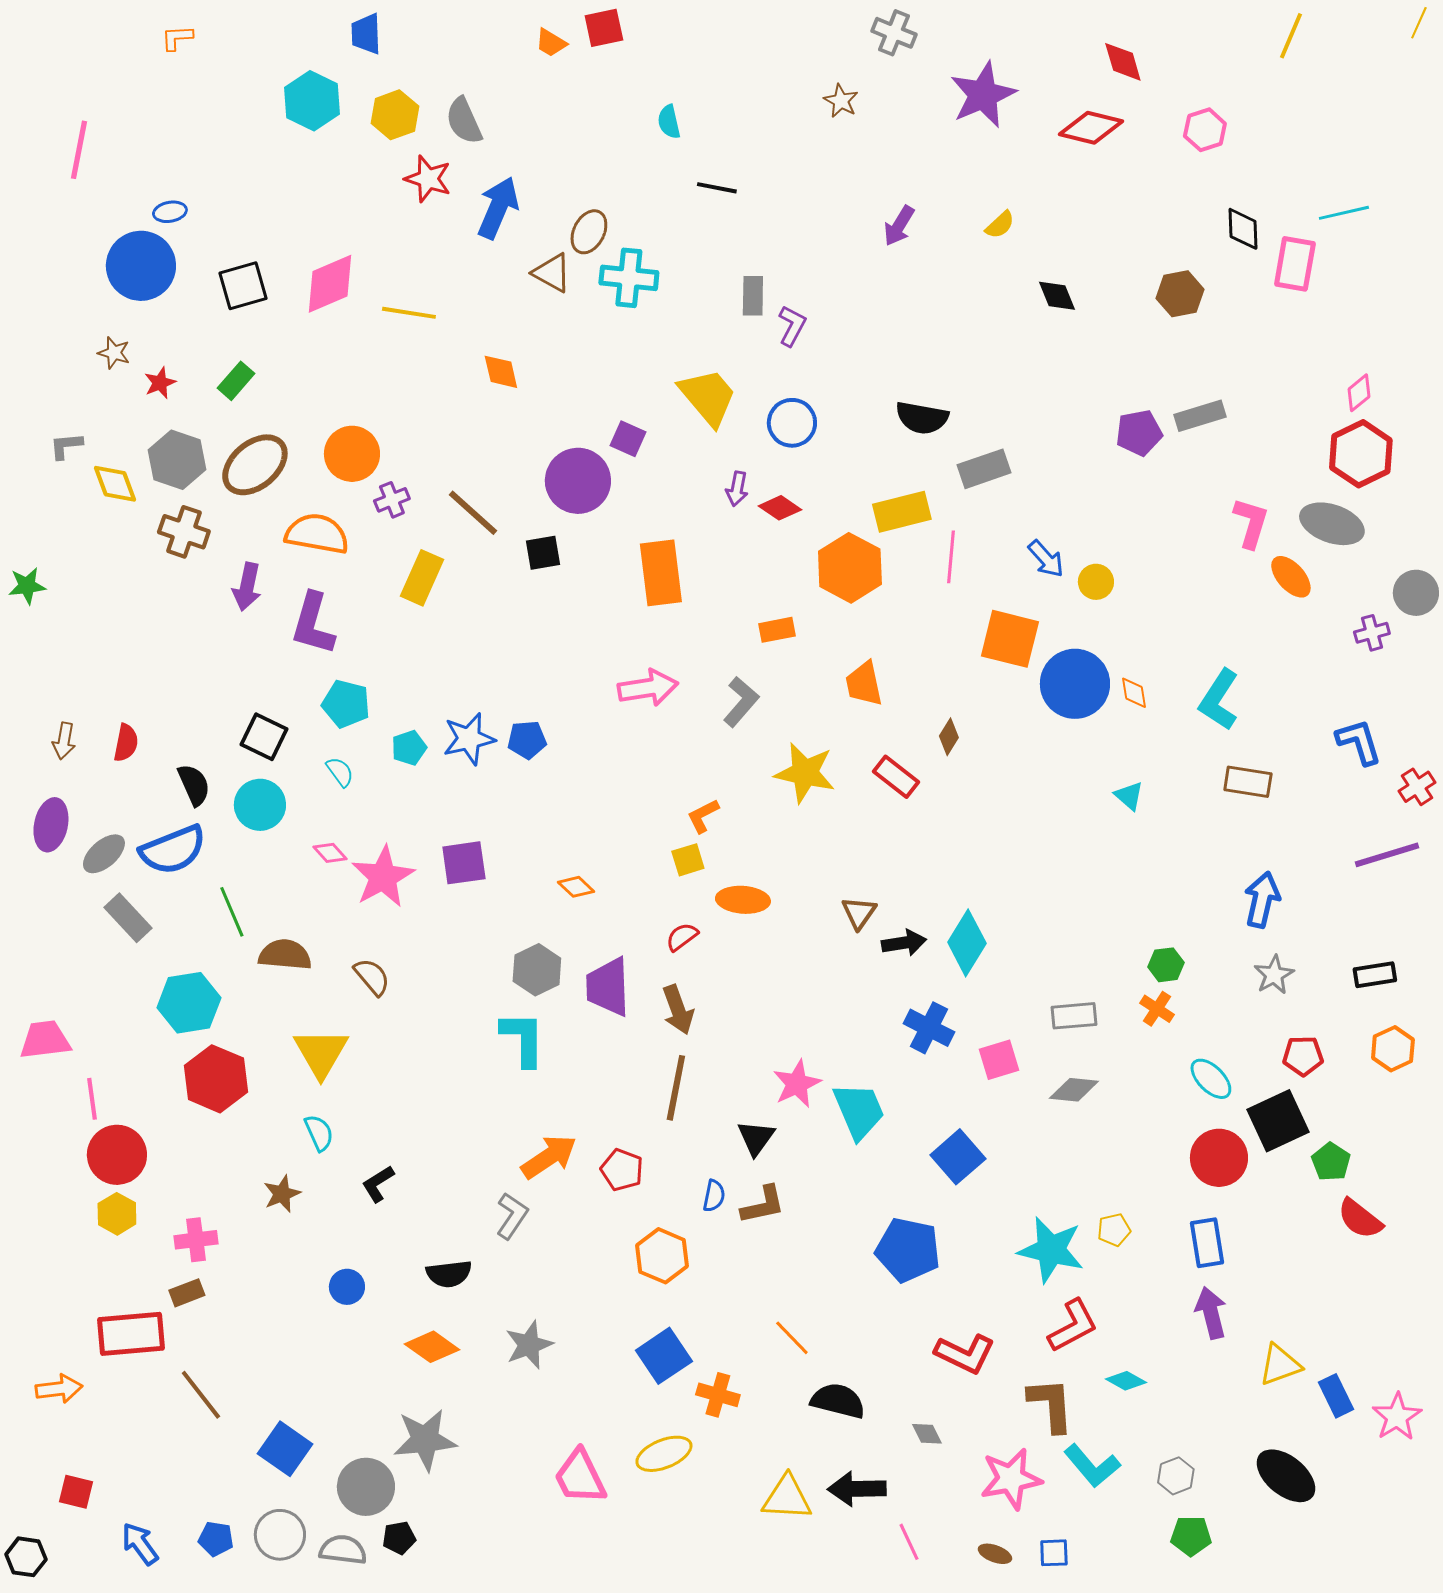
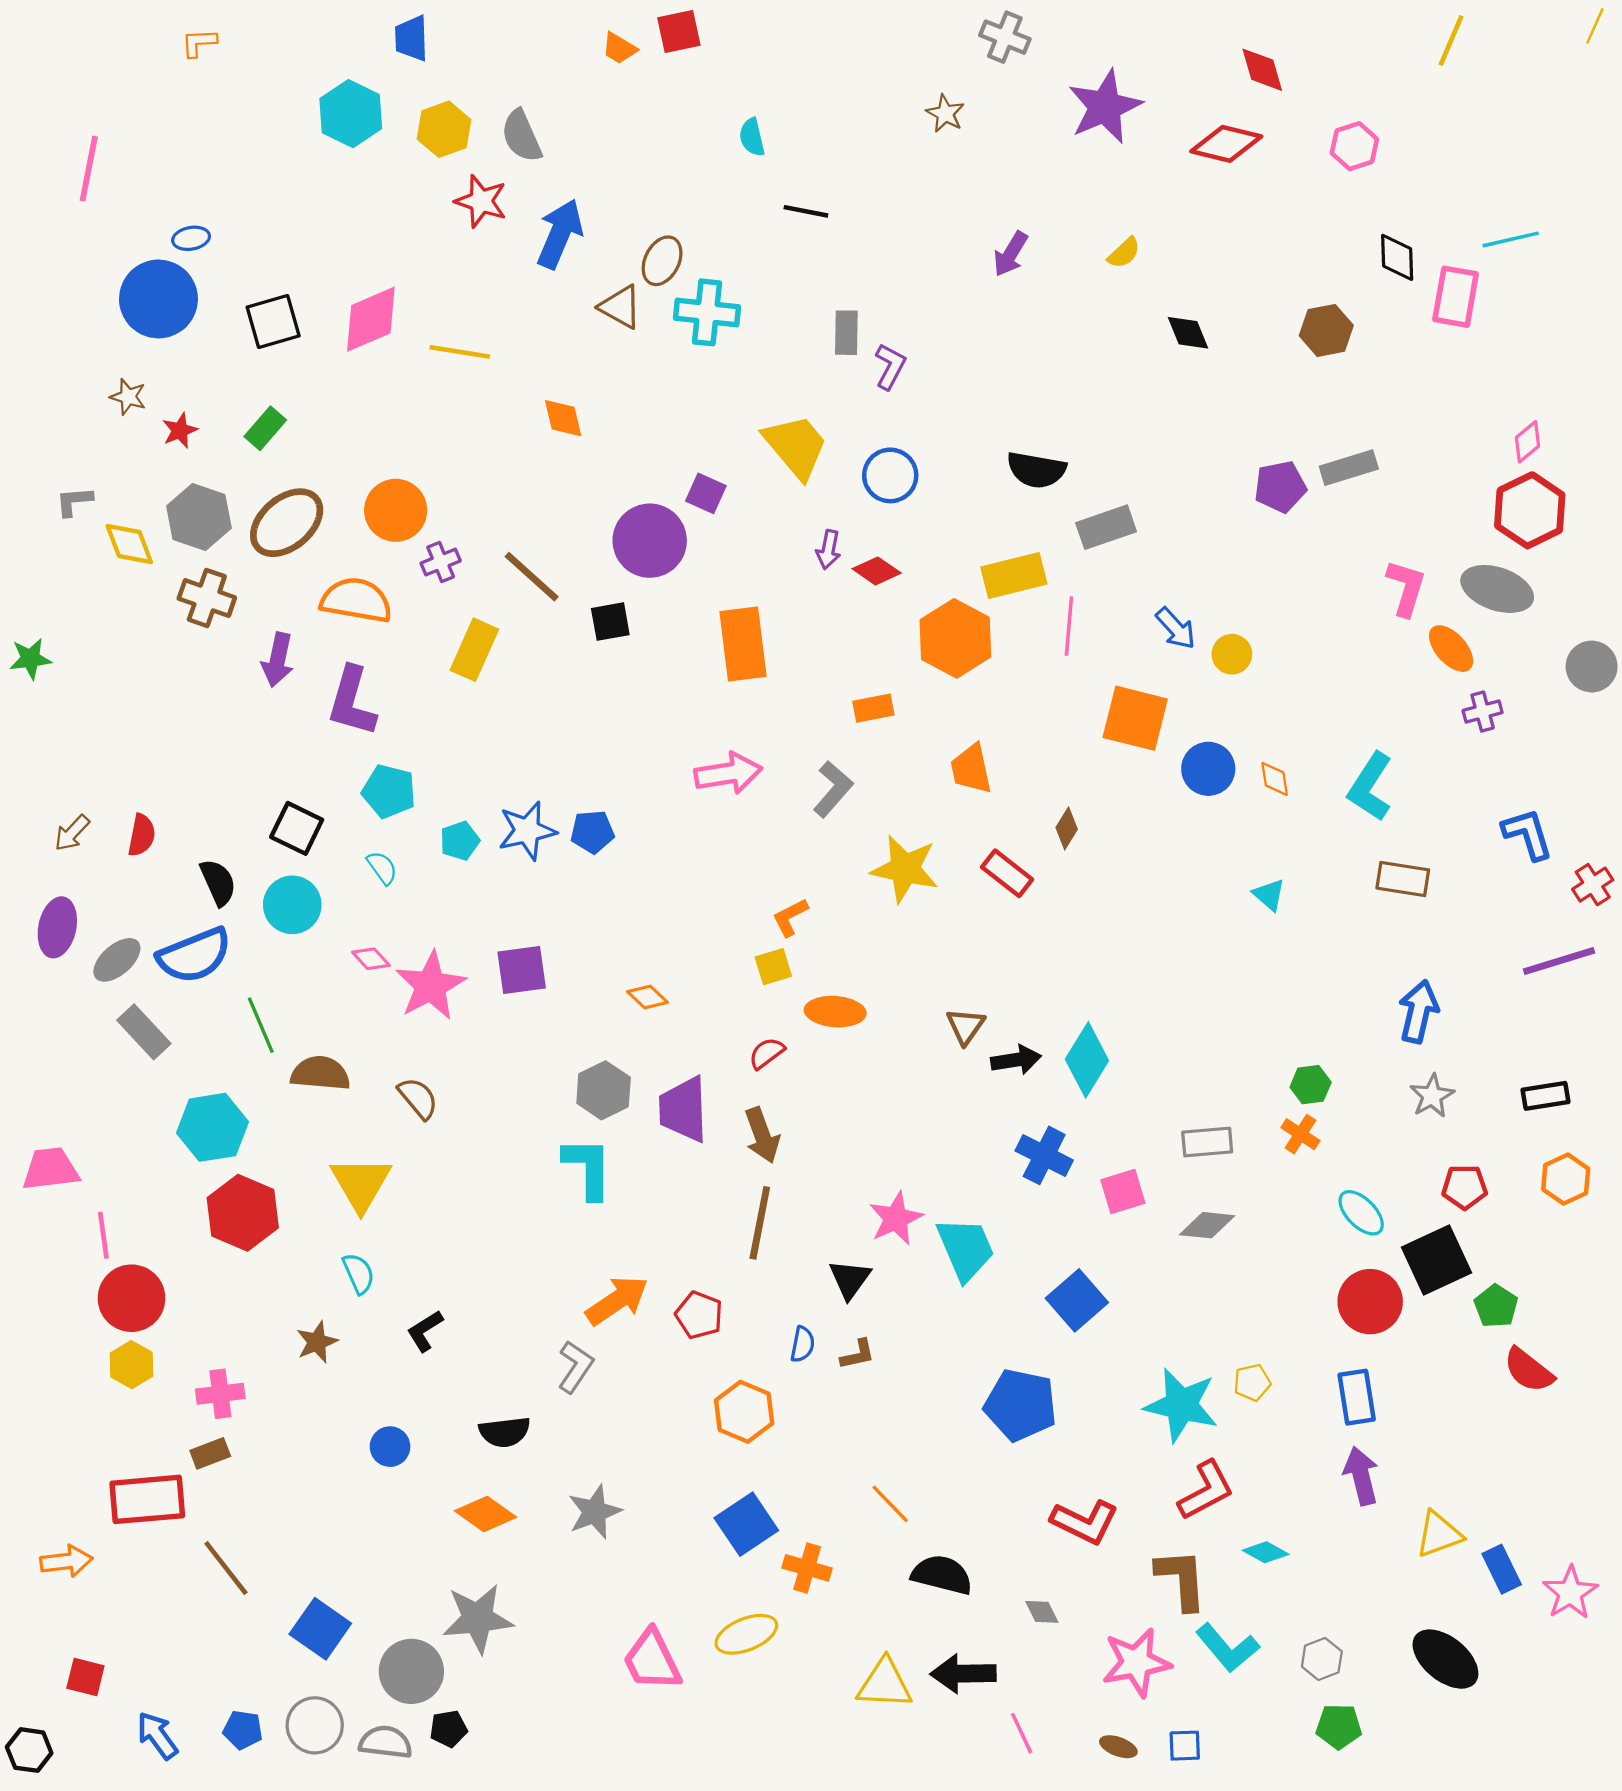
purple cross: (1372, 633) -> (1483, 711), moved
blue circle: (1075, 684) -> (1208, 769), size x0.7
brown arrow: (64, 741) -> (72, 833), turned 33
brown L-shape: (763, 1205) -> (858, 1354), size x0.7

